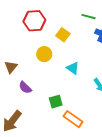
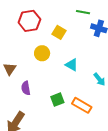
purple semicircle: (25, 88) -> (26, 88), turned 40
orange rectangle: (73, 119) -> (82, 105), moved

